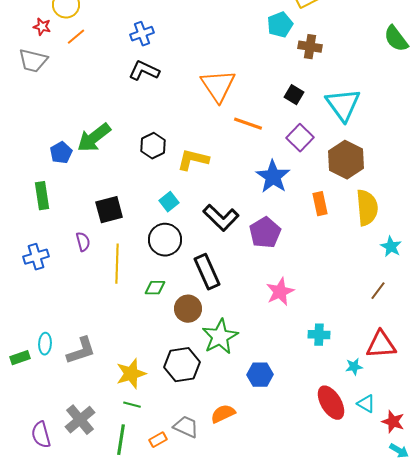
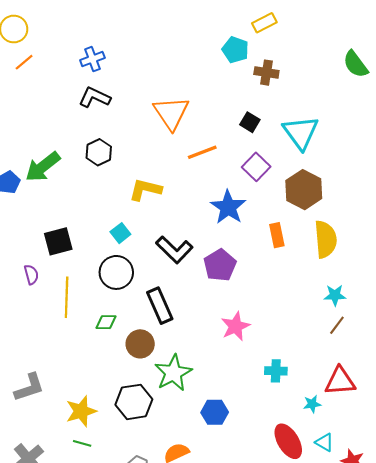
cyan pentagon: (280, 25) -> (235, 50), turned -30
orange line: (248, 124) -> (202, 152), turned -40
black hexagon: (153, 146) -> (99, 152), moved
cyan star: (391, 247) -> (335, 295), moved, turned -30

